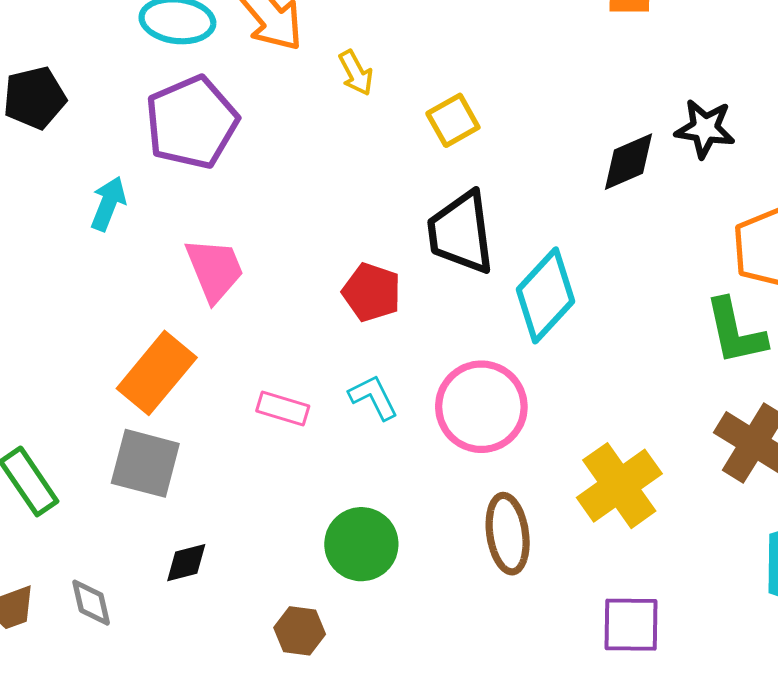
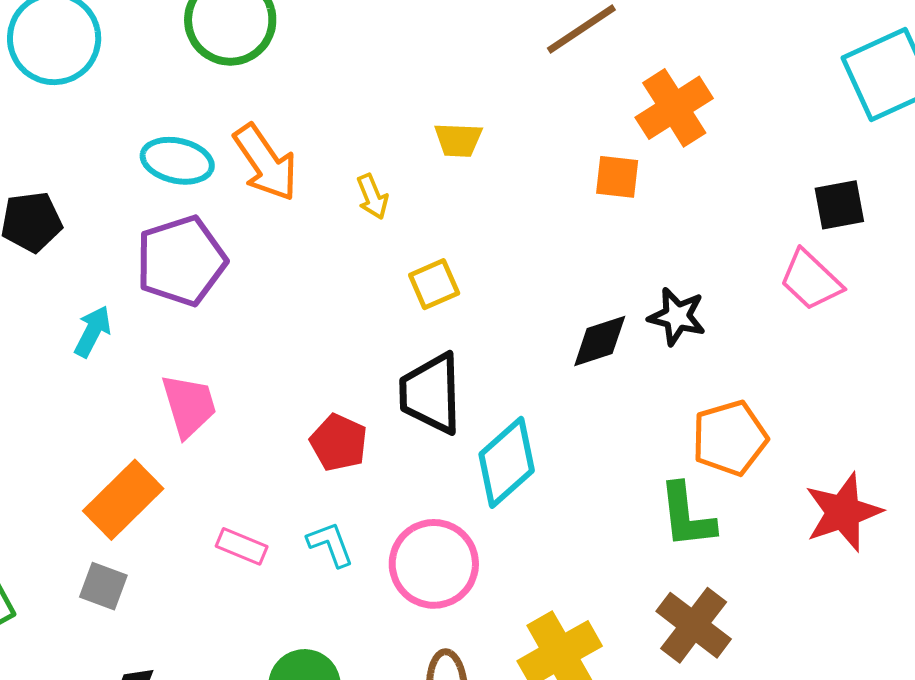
yellow arrow: (356, 73) -> (372, 197), moved
gray square: (145, 463) -> (103, 586), size x0.7

